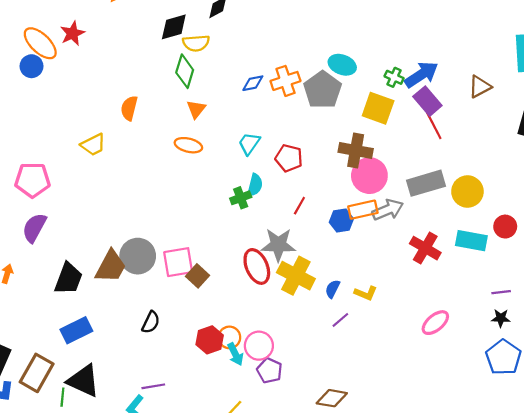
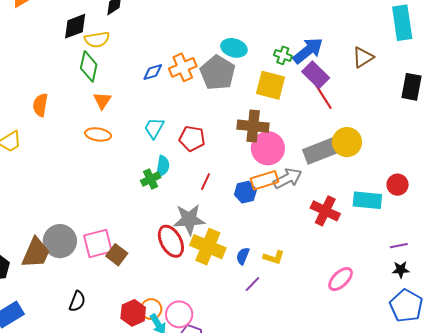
yellow circle: (467, 192) -> (347, 142), moved

